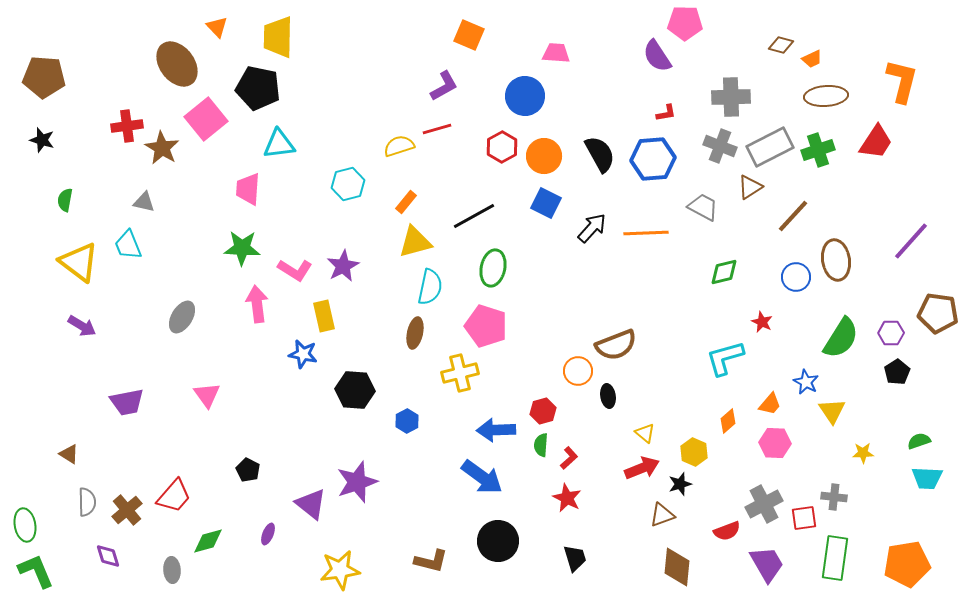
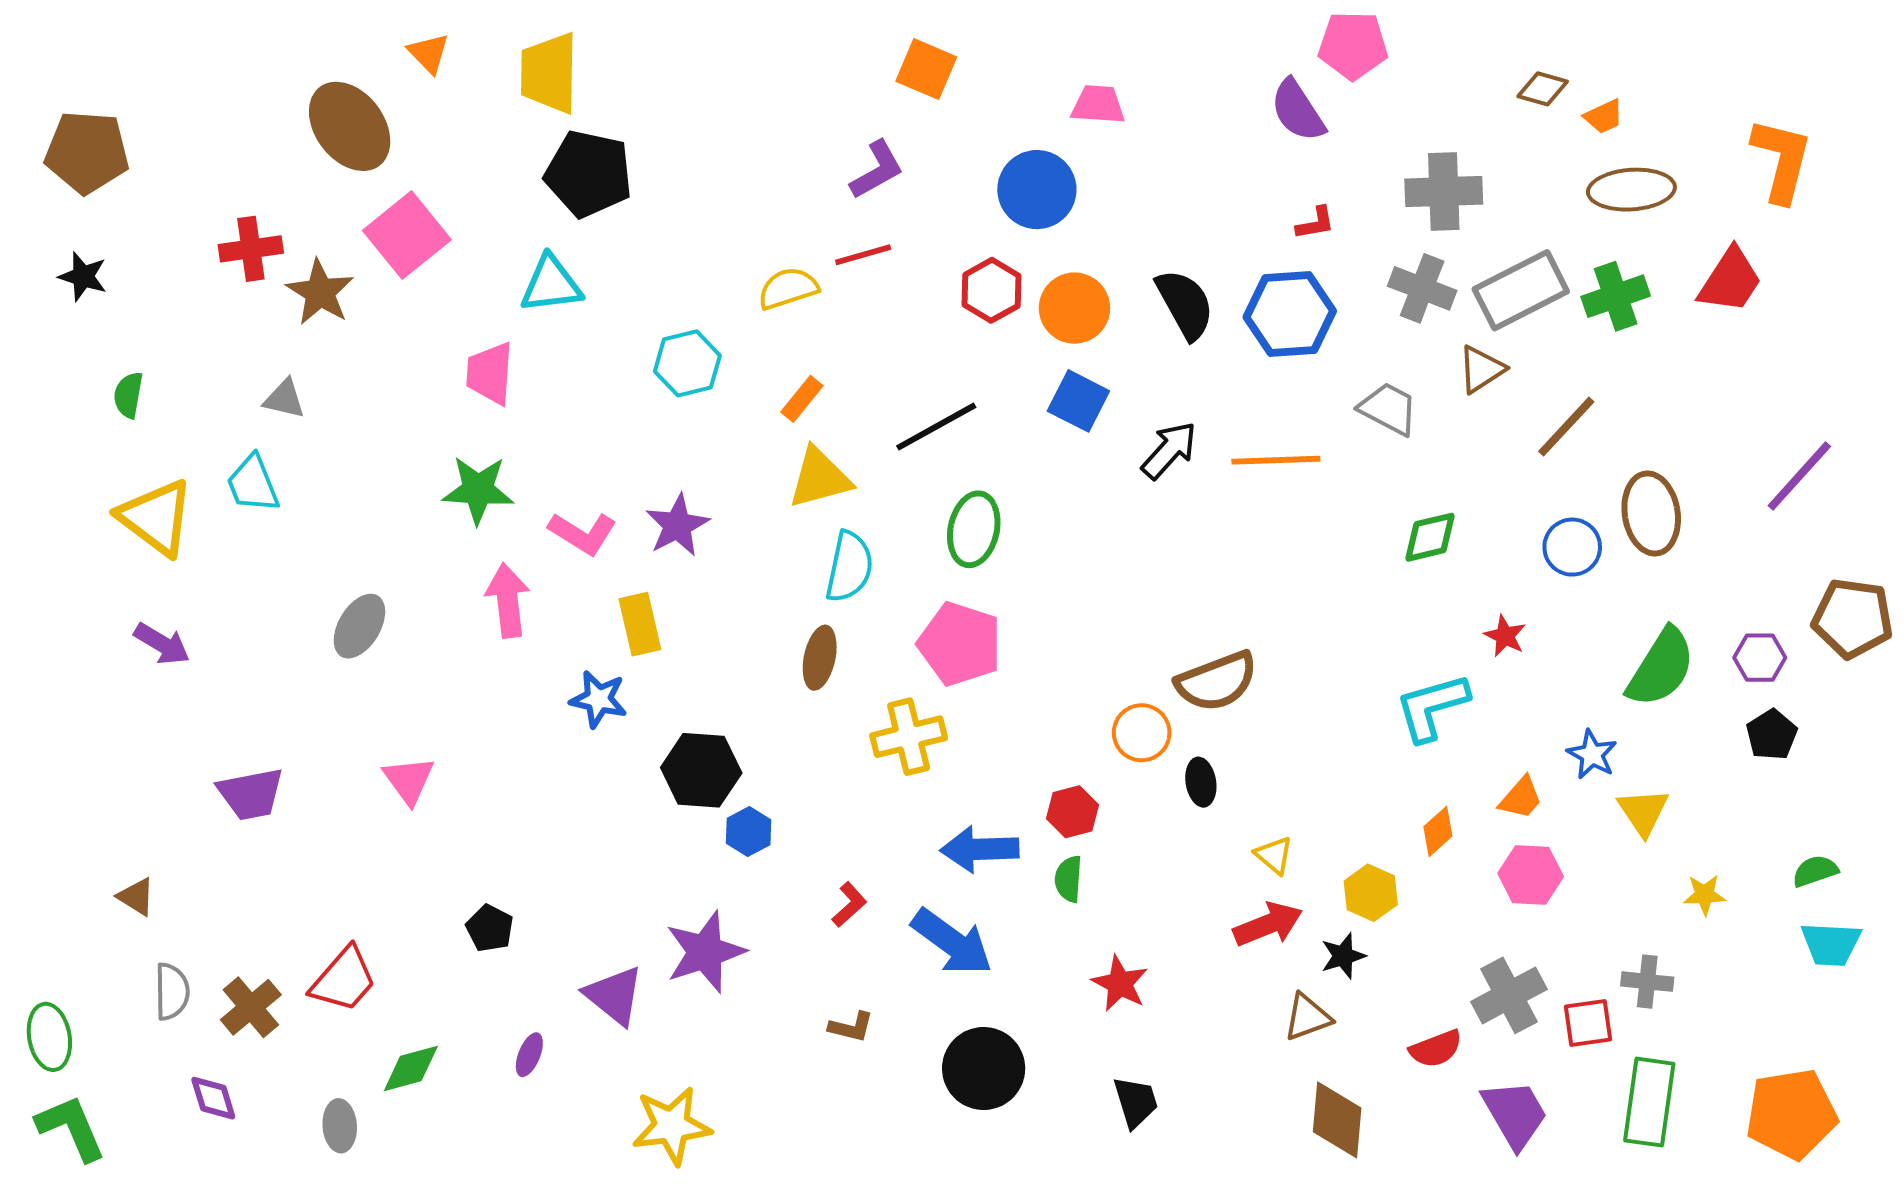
black pentagon: (258, 88) -> (589, 174), moved
blue hexagon: (407, 421) -> (749, 831), moved
red L-shape: (569, 458) -> (849, 905), moved
brown L-shape: (431, 561) -> (851, 1027), moved, size x0.7

